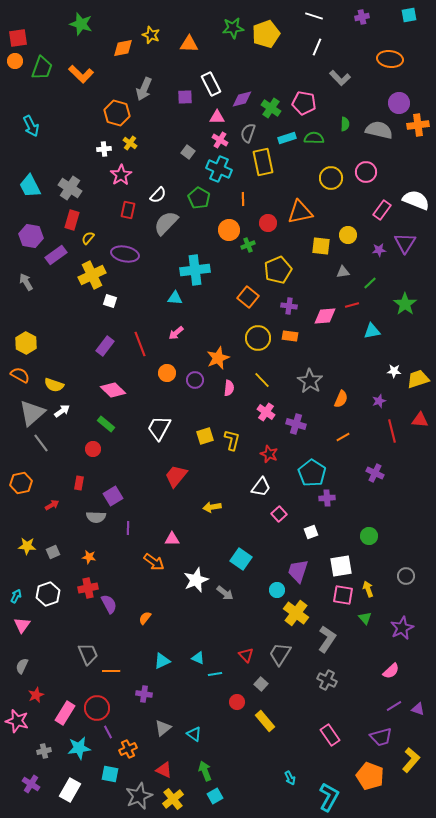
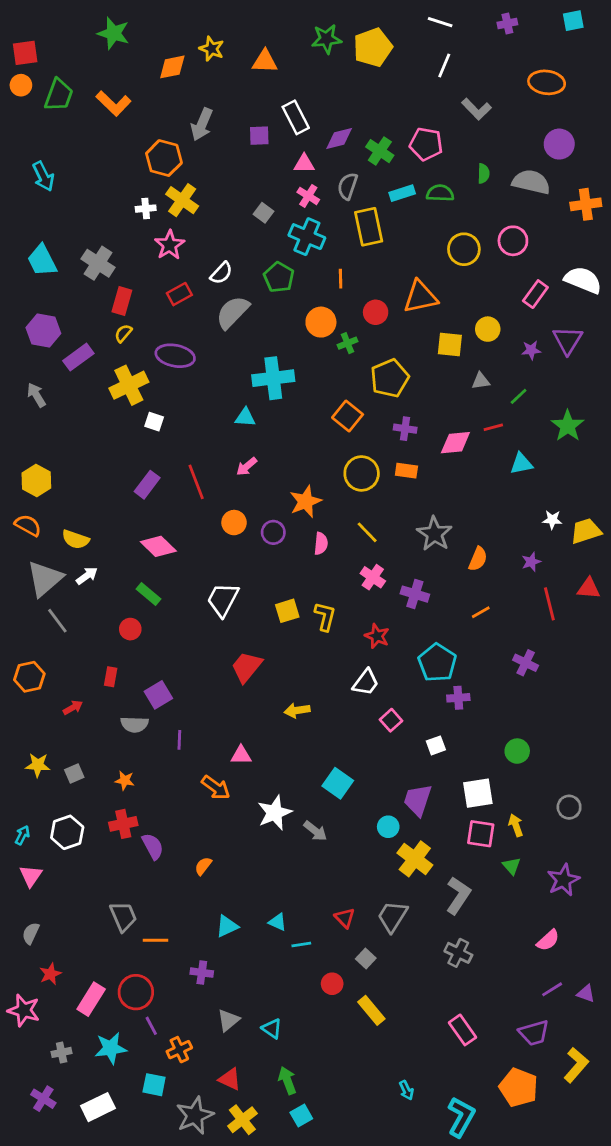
orange cross: (418, 125) -> (586, 204), moved
yellow cross: (130, 143) -> (182, 200), size x1.6
red rectangle: (128, 210) -> (179, 294), turned 48
red rectangle: (72, 220) -> (122, 301), moved
white rectangle: (70, 790) -> (98, 1107), turned 35

